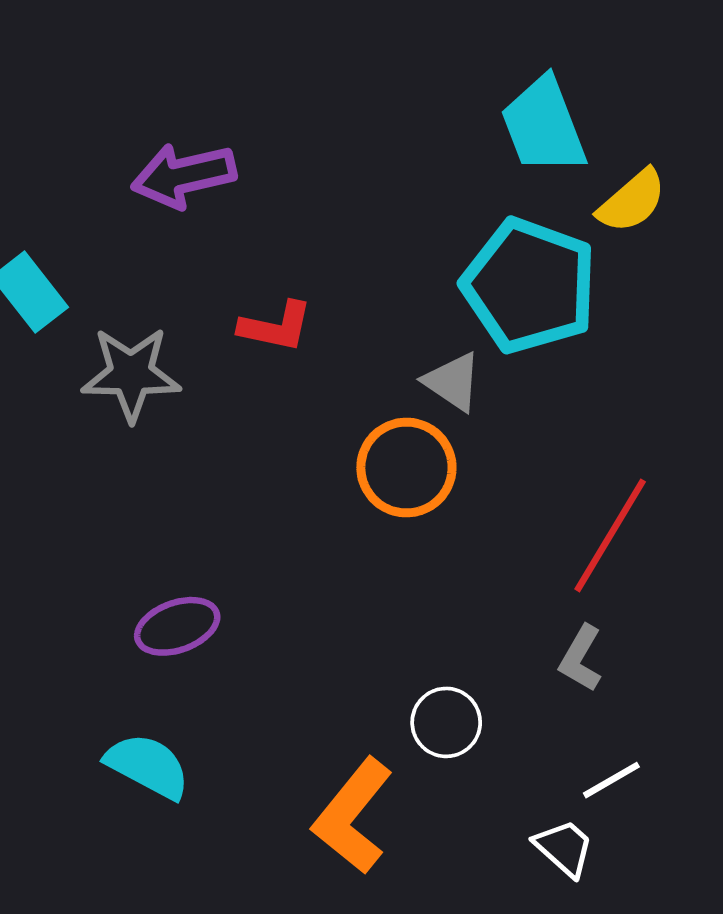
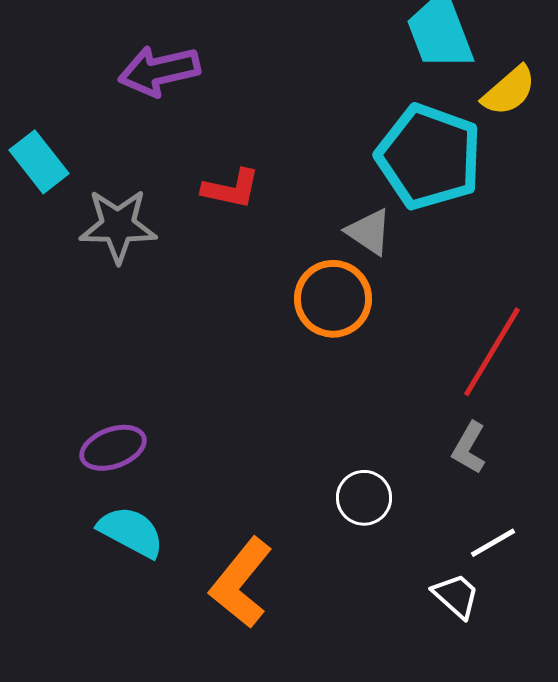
purple ellipse: (177, 626) -> (113, 448), moved
orange L-shape: (353, 816) -> (241, 583), moved

